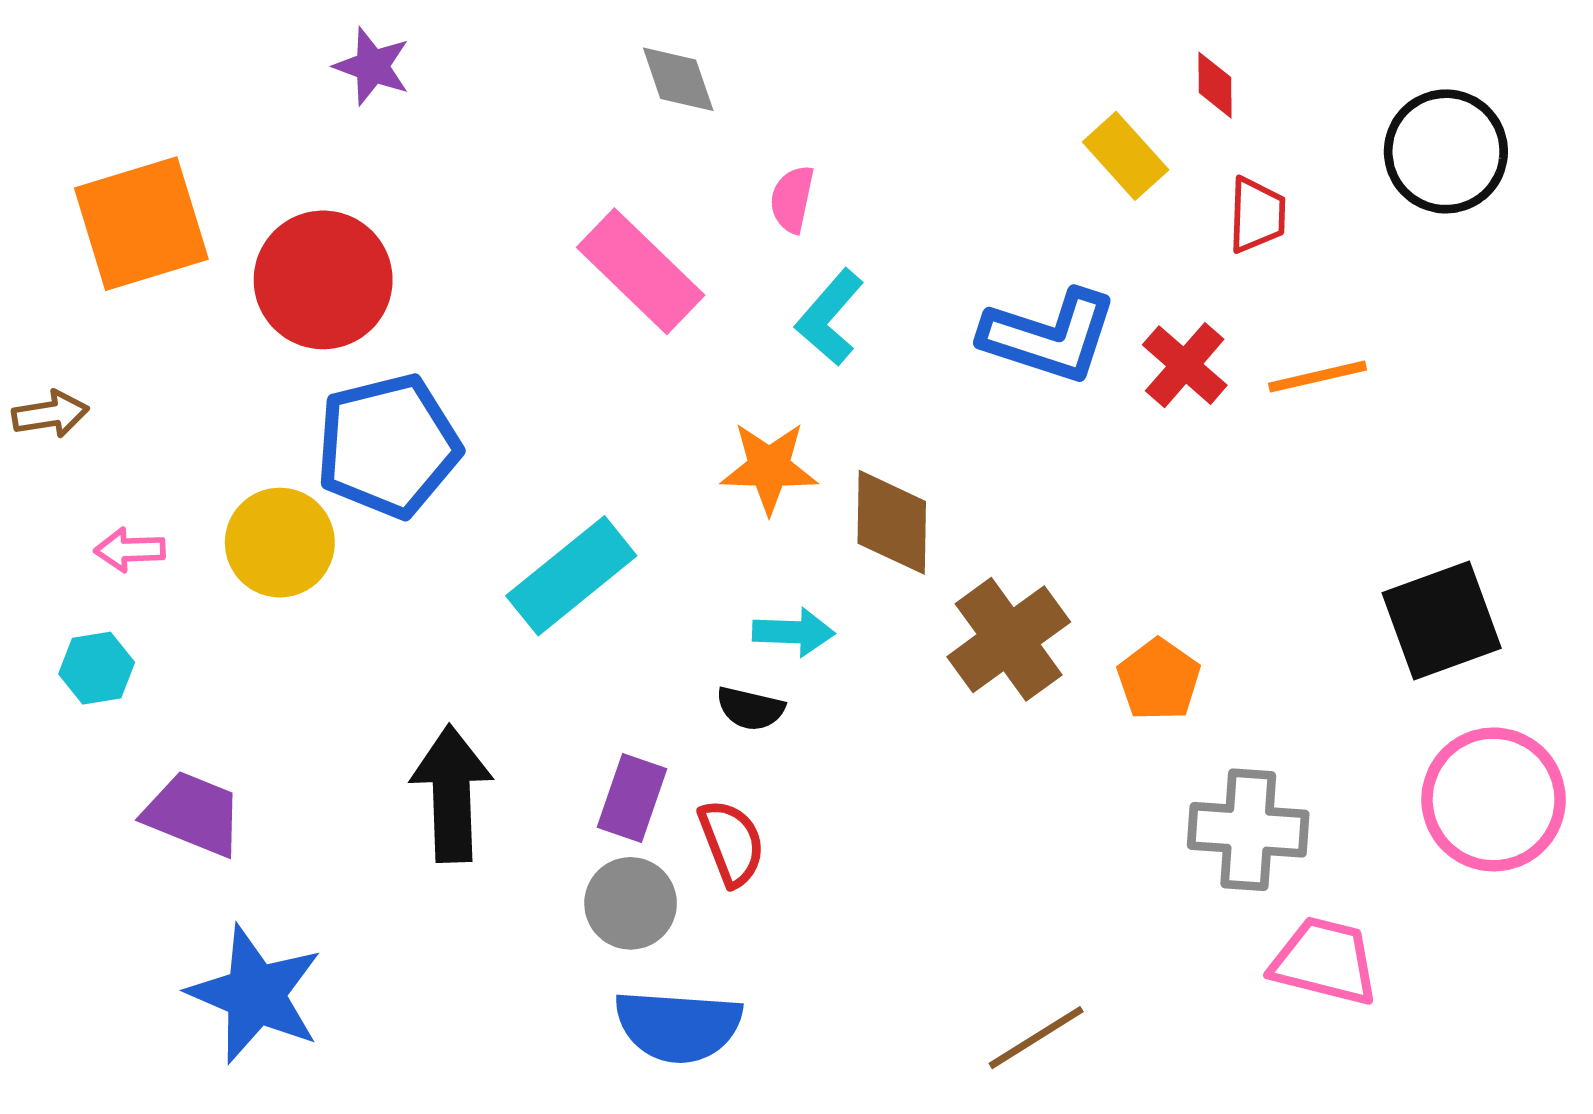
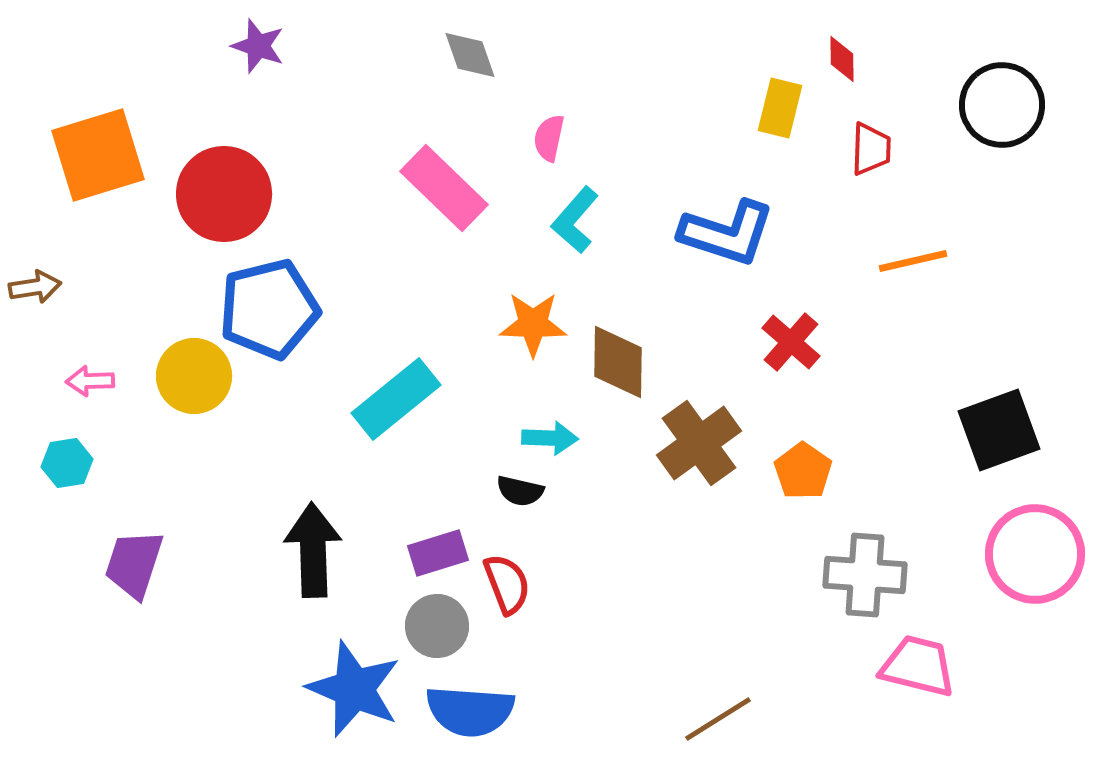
yellow rectangle: (1126, 156) -> (780, 108), turned 56
red cross: (1185, 365) -> (791, 342), moved
purple rectangle: (632, 798) -> (438, 553), turned 54
purple trapezoid: (193, 814) -> (134, 564), turned -94
blue star: (255, 994) -> (354, 689), moved

